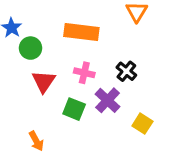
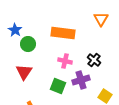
red triangle: (44, 81) -> (24, 72), moved
purple cross: (108, 100) -> (81, 80), turned 30

